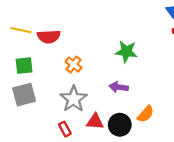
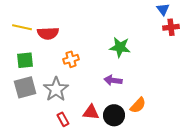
orange cross: (74, 65) -> (71, 59), turned 35
gray star: (74, 99) -> (56, 89), moved

